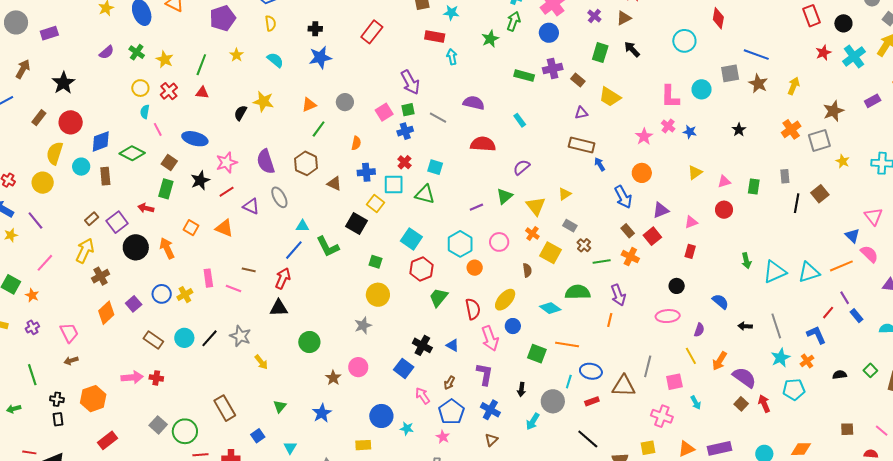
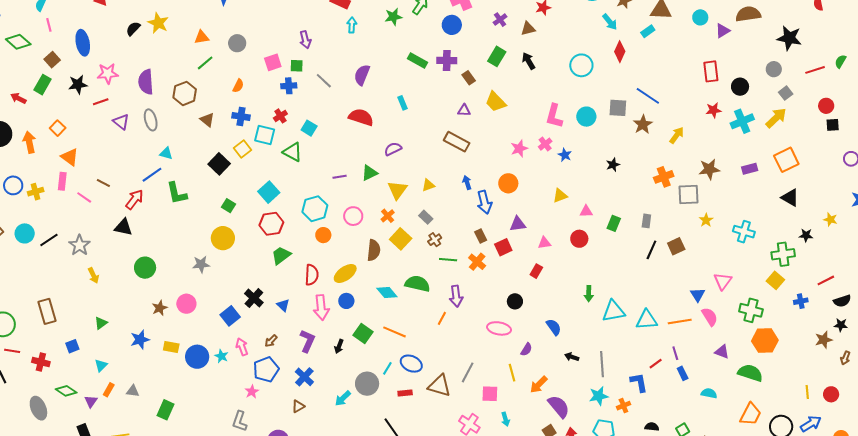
purple arrow: (410, 82) -> (305, 40), size x0.7
purple semicircle: (474, 103) -> (362, 75), turned -95
blue ellipse: (195, 139) -> (83, 43), turned 50
blue arrow: (600, 164) -> (467, 183), moved
orange triangle: (224, 228) -> (70, 157), moved
green L-shape: (328, 247) -> (177, 193), moved
brown semicircle: (527, 270) -> (374, 250), size x1.5
black arrow: (521, 389) -> (339, 346), moved
cyan star: (407, 428) -> (221, 356), moved
yellow rectangle: (363, 445) -> (171, 347), moved

